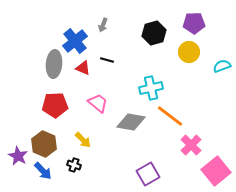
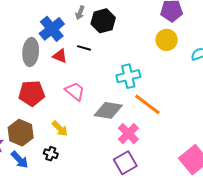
black hexagon: (154, 33) -> (103, 21), moved
pink cross: (191, 145) -> (128, 134), moved

